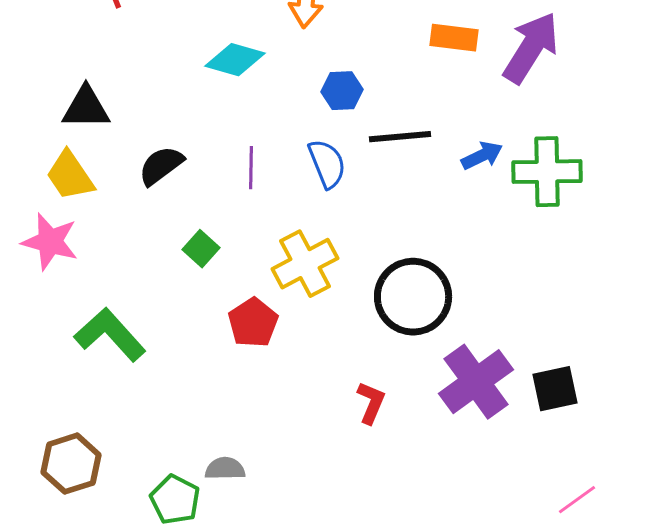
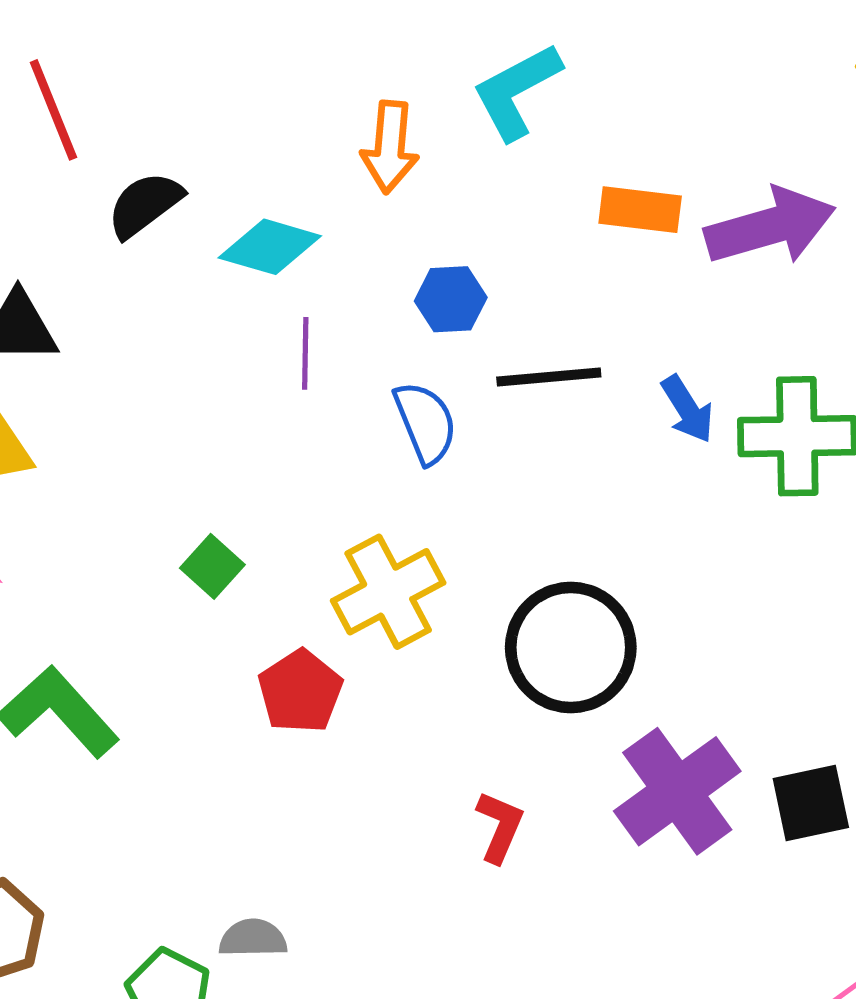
purple arrow: (531, 48) -> (770, 227), turned 42
blue arrow: (482, 156) -> (687, 409), turned 84
black semicircle: (161, 166) -> (145, 205), moved
purple line: (251, 168) -> (305, 353), moved

